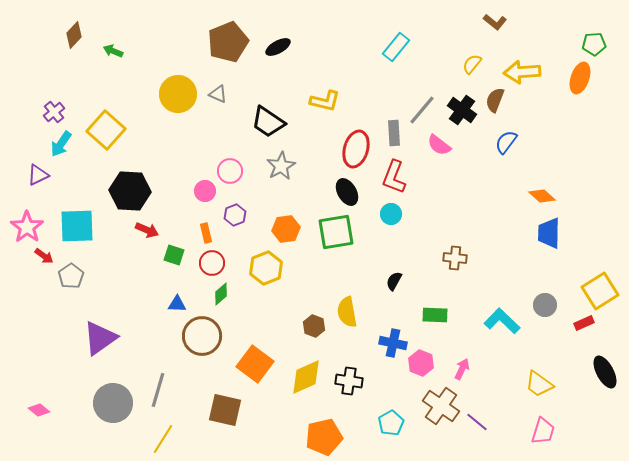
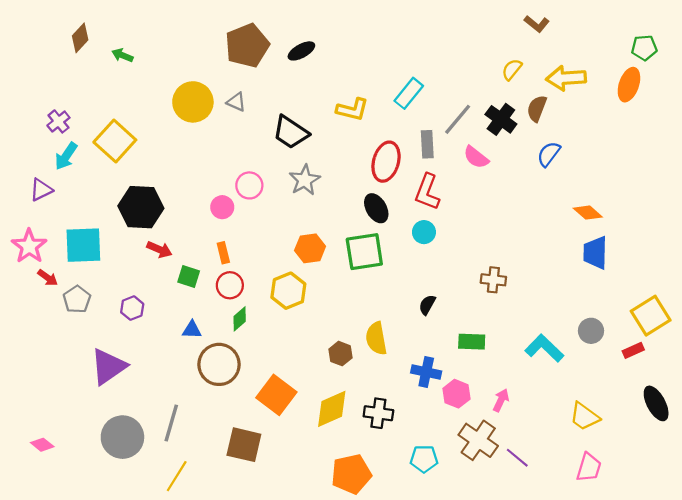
cyan rectangle: (396, 47) -> (409, 93), moved
purple hexagon: (235, 215) -> (132, 308), moved
cyan pentagon: (391, 423) -> (424, 459), turned 30

